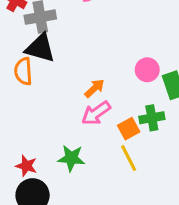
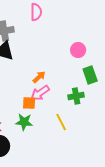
pink circle: (147, 70) -> (78, 50), moved
orange square: (129, 129) -> (29, 103), moved, turned 32

